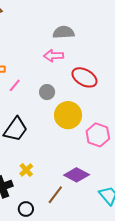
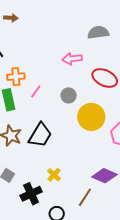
gray semicircle: (64, 32) -> (98, 32), moved

